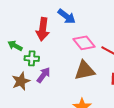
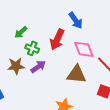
red arrow: (43, 29) -> (57, 40), moved
green arrow: (15, 46) -> (21, 32), turned -88

